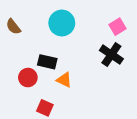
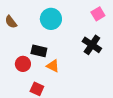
pink square: (118, 27) -> (98, 14), moved

